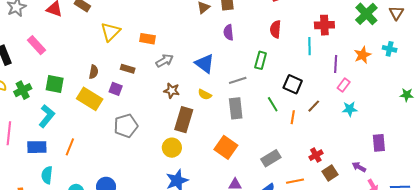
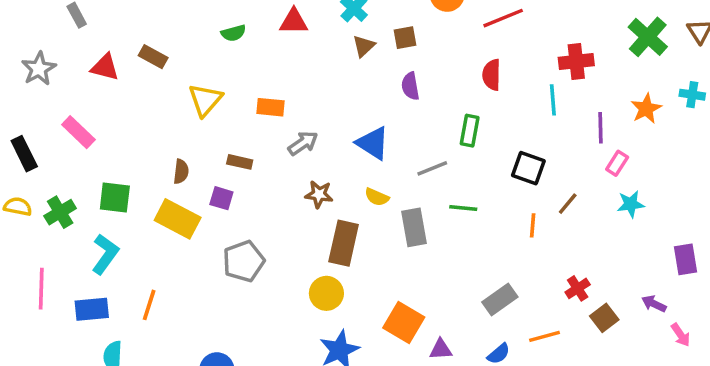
green line: (273, 104) -> (463, 208), moved, turned -49
gray rectangle: (236, 108) -> (414, 227), moved
orange square: (226, 147) -> (404, 322), moved

